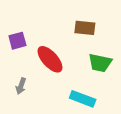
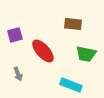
gray arrow: (21, 86) -> (18, 74), turned -40

